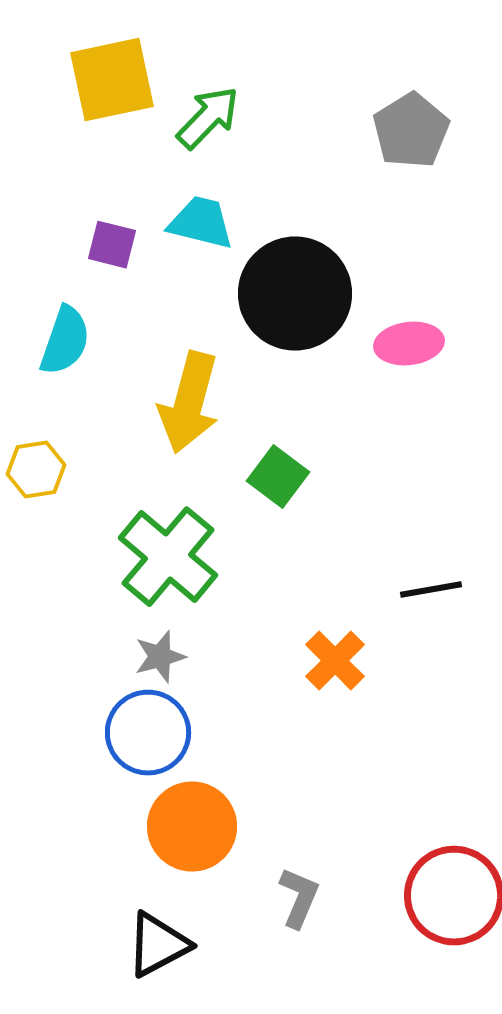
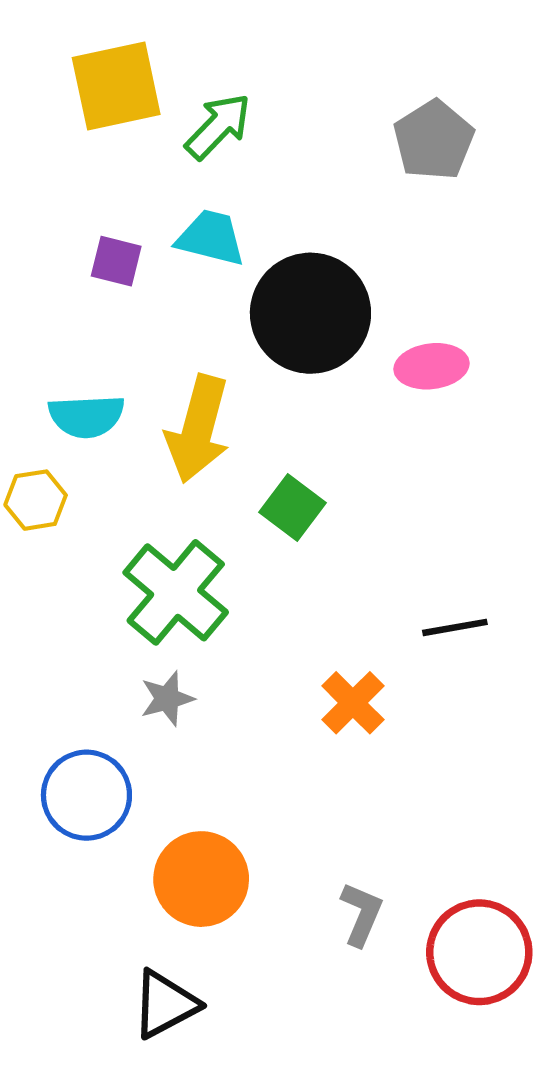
cyan semicircle: (65, 341) -> (86, 416), moved, turned 68
blue circle: (148, 733) -> (86, 795), moved
gray L-shape: (299, 898) -> (361, 914), moved

